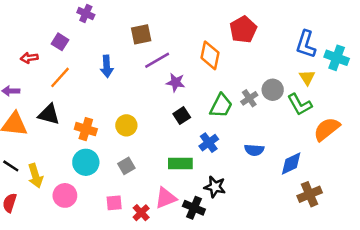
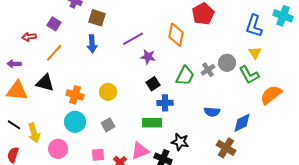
brown square: (141, 34) -> (97, 18), moved, turned 30
cyan cross: (337, 58) -> (283, 16), moved
blue cross: (209, 143) -> (165, 103), moved, turned 35
brown cross: (310, 194) -> (226, 148), moved, turned -36

